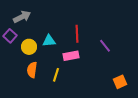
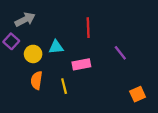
red line: (77, 34) -> (88, 28), moved
yellow line: (56, 75) -> (64, 86), turned -32

